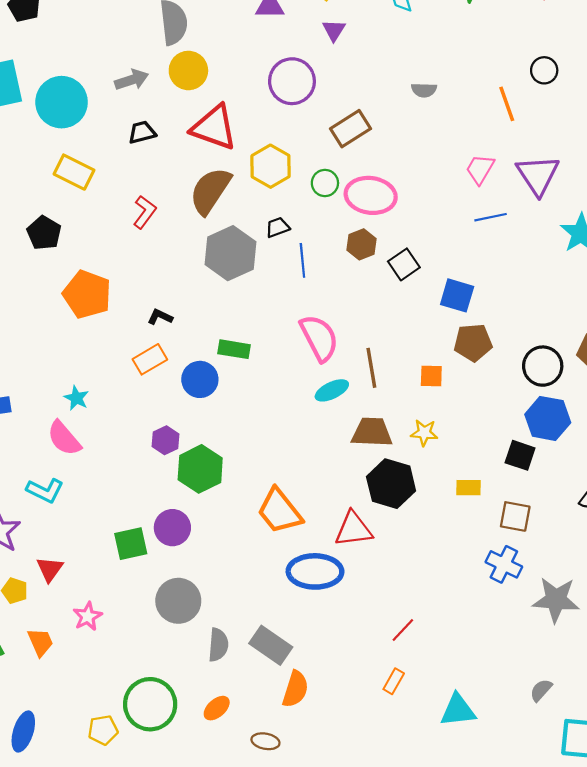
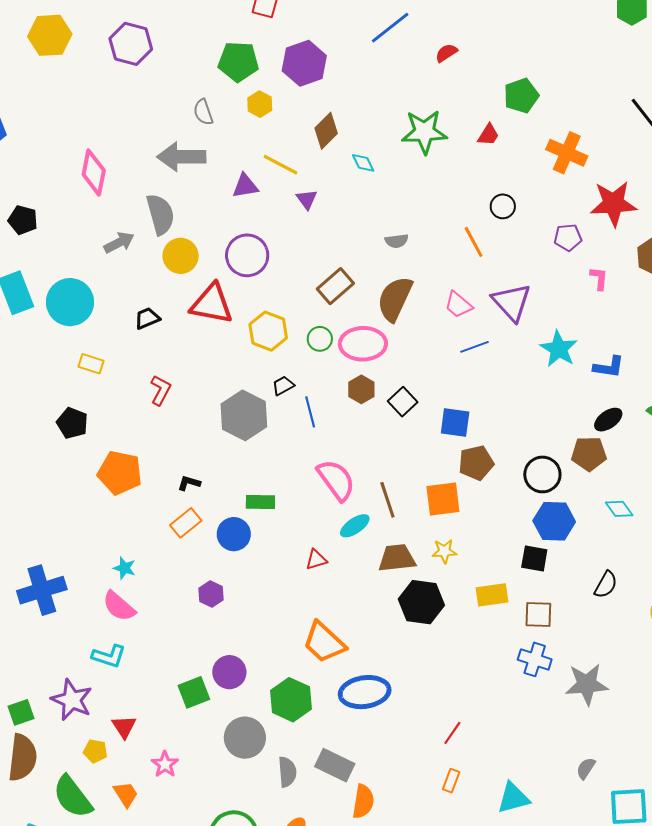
gray arrow: (132, 80) -> (119, 243), moved
purple circle: (292, 81) -> (247, 255), moved
pink trapezoid: (480, 169) -> (458, 305), turned -72
yellow rectangle: (74, 172) -> (91, 364), size x0.7
brown semicircle: (210, 191) -> (395, 299), moved
orange square: (431, 376) -> (443, 499), size x1.6
green hexagon: (200, 469) -> (291, 700), moved
yellow rectangle: (469, 488) -> (492, 595), size x1.4
red triangle: (354, 529) -> (316, 560), moved, size x0.6

